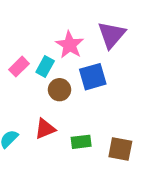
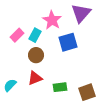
brown circle: (59, 90) -> (36, 55), moved
brown square: (120, 149) -> (87, 92), turned -30

